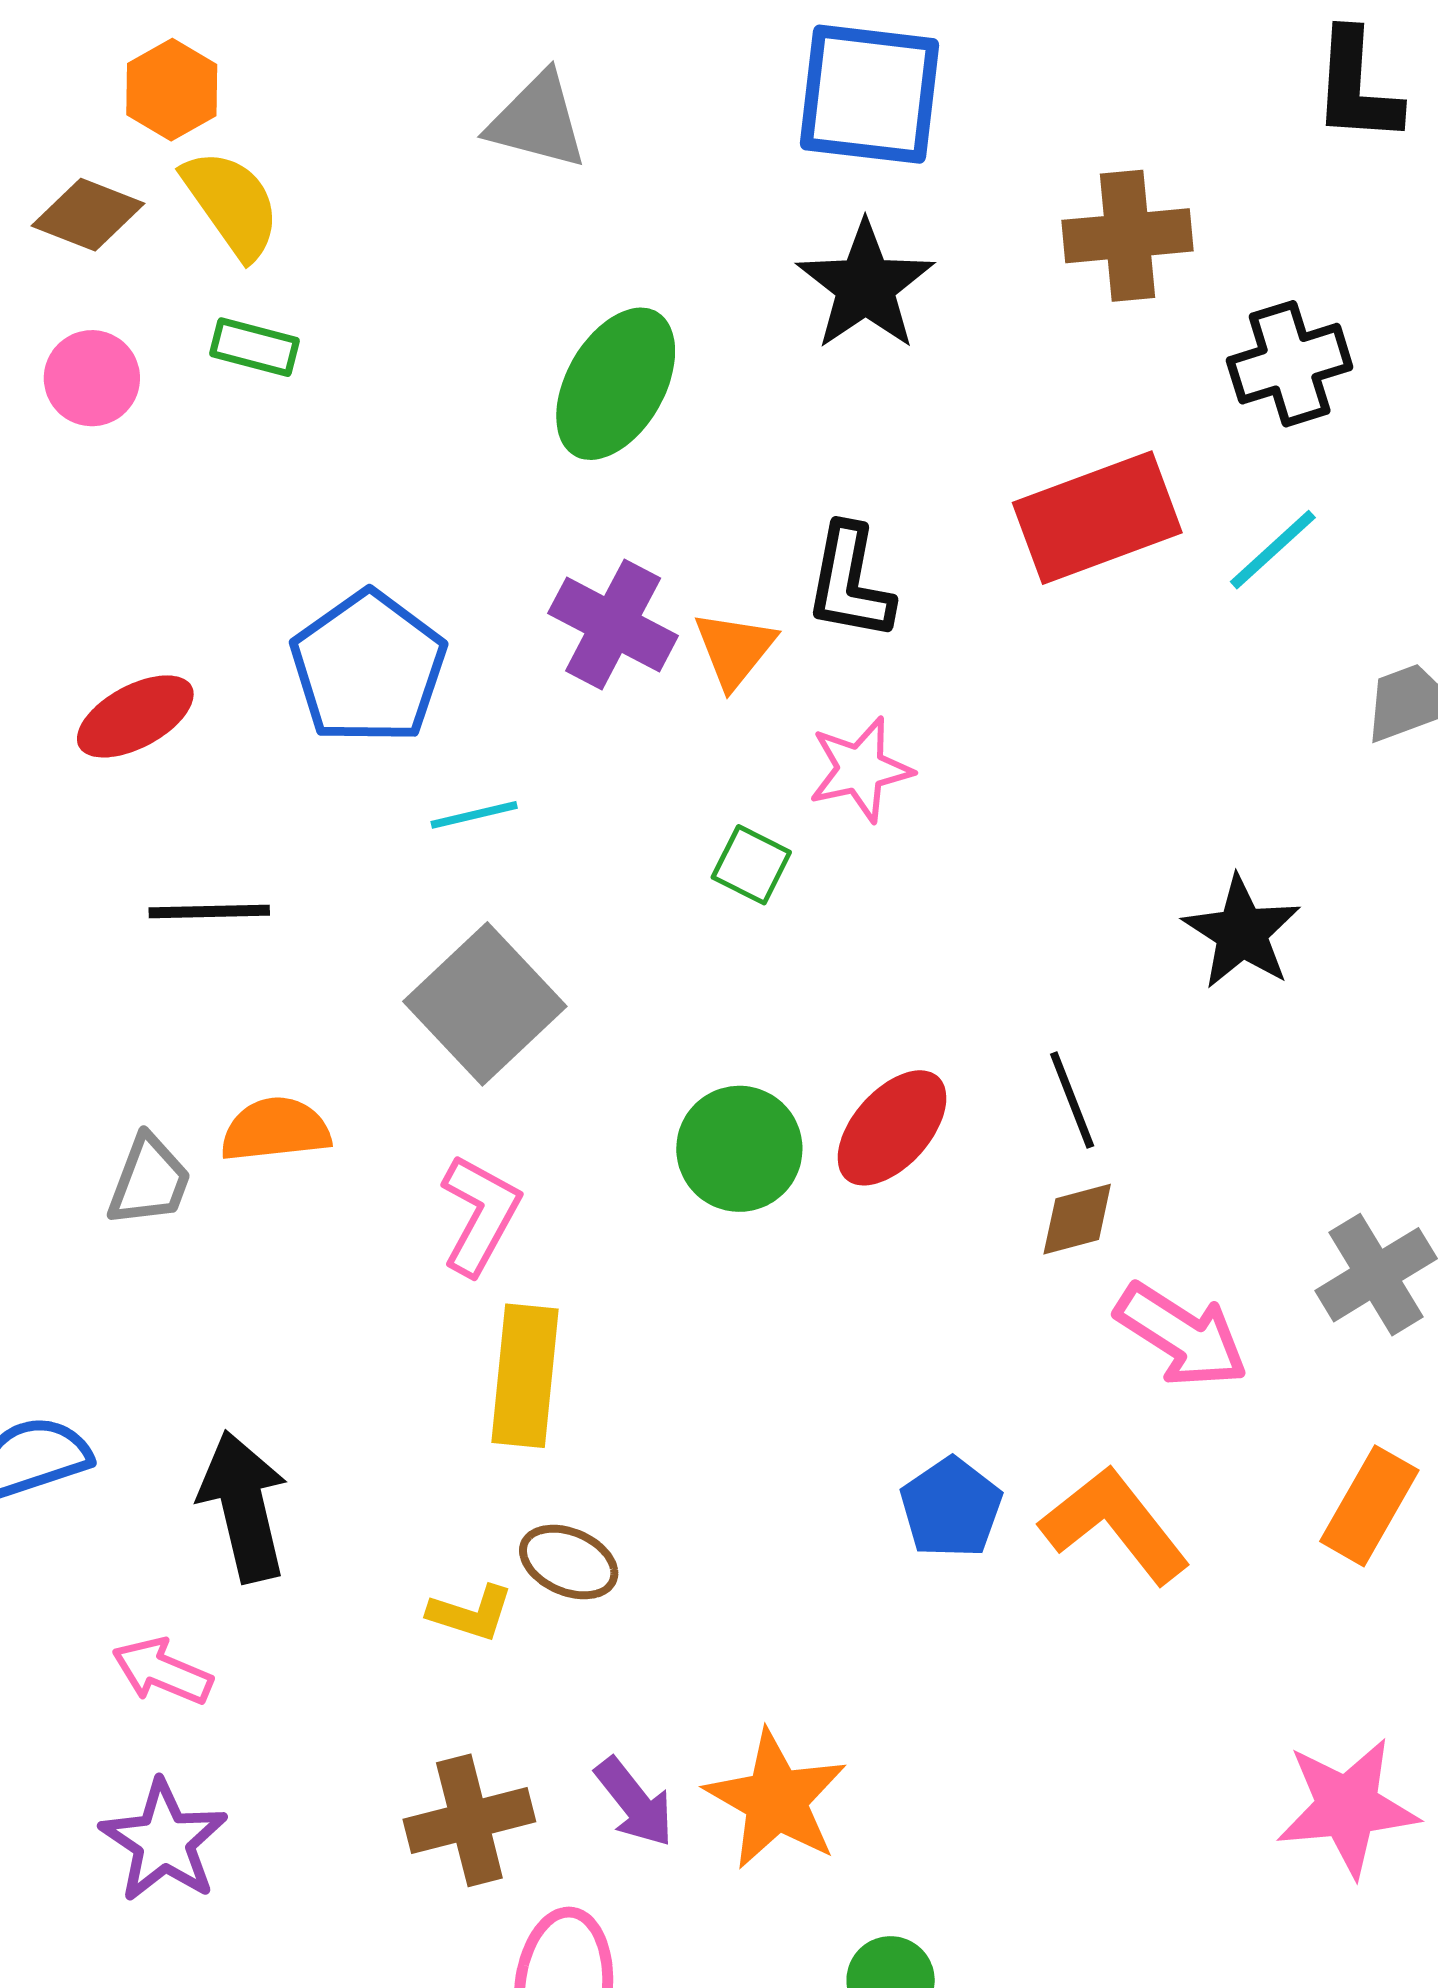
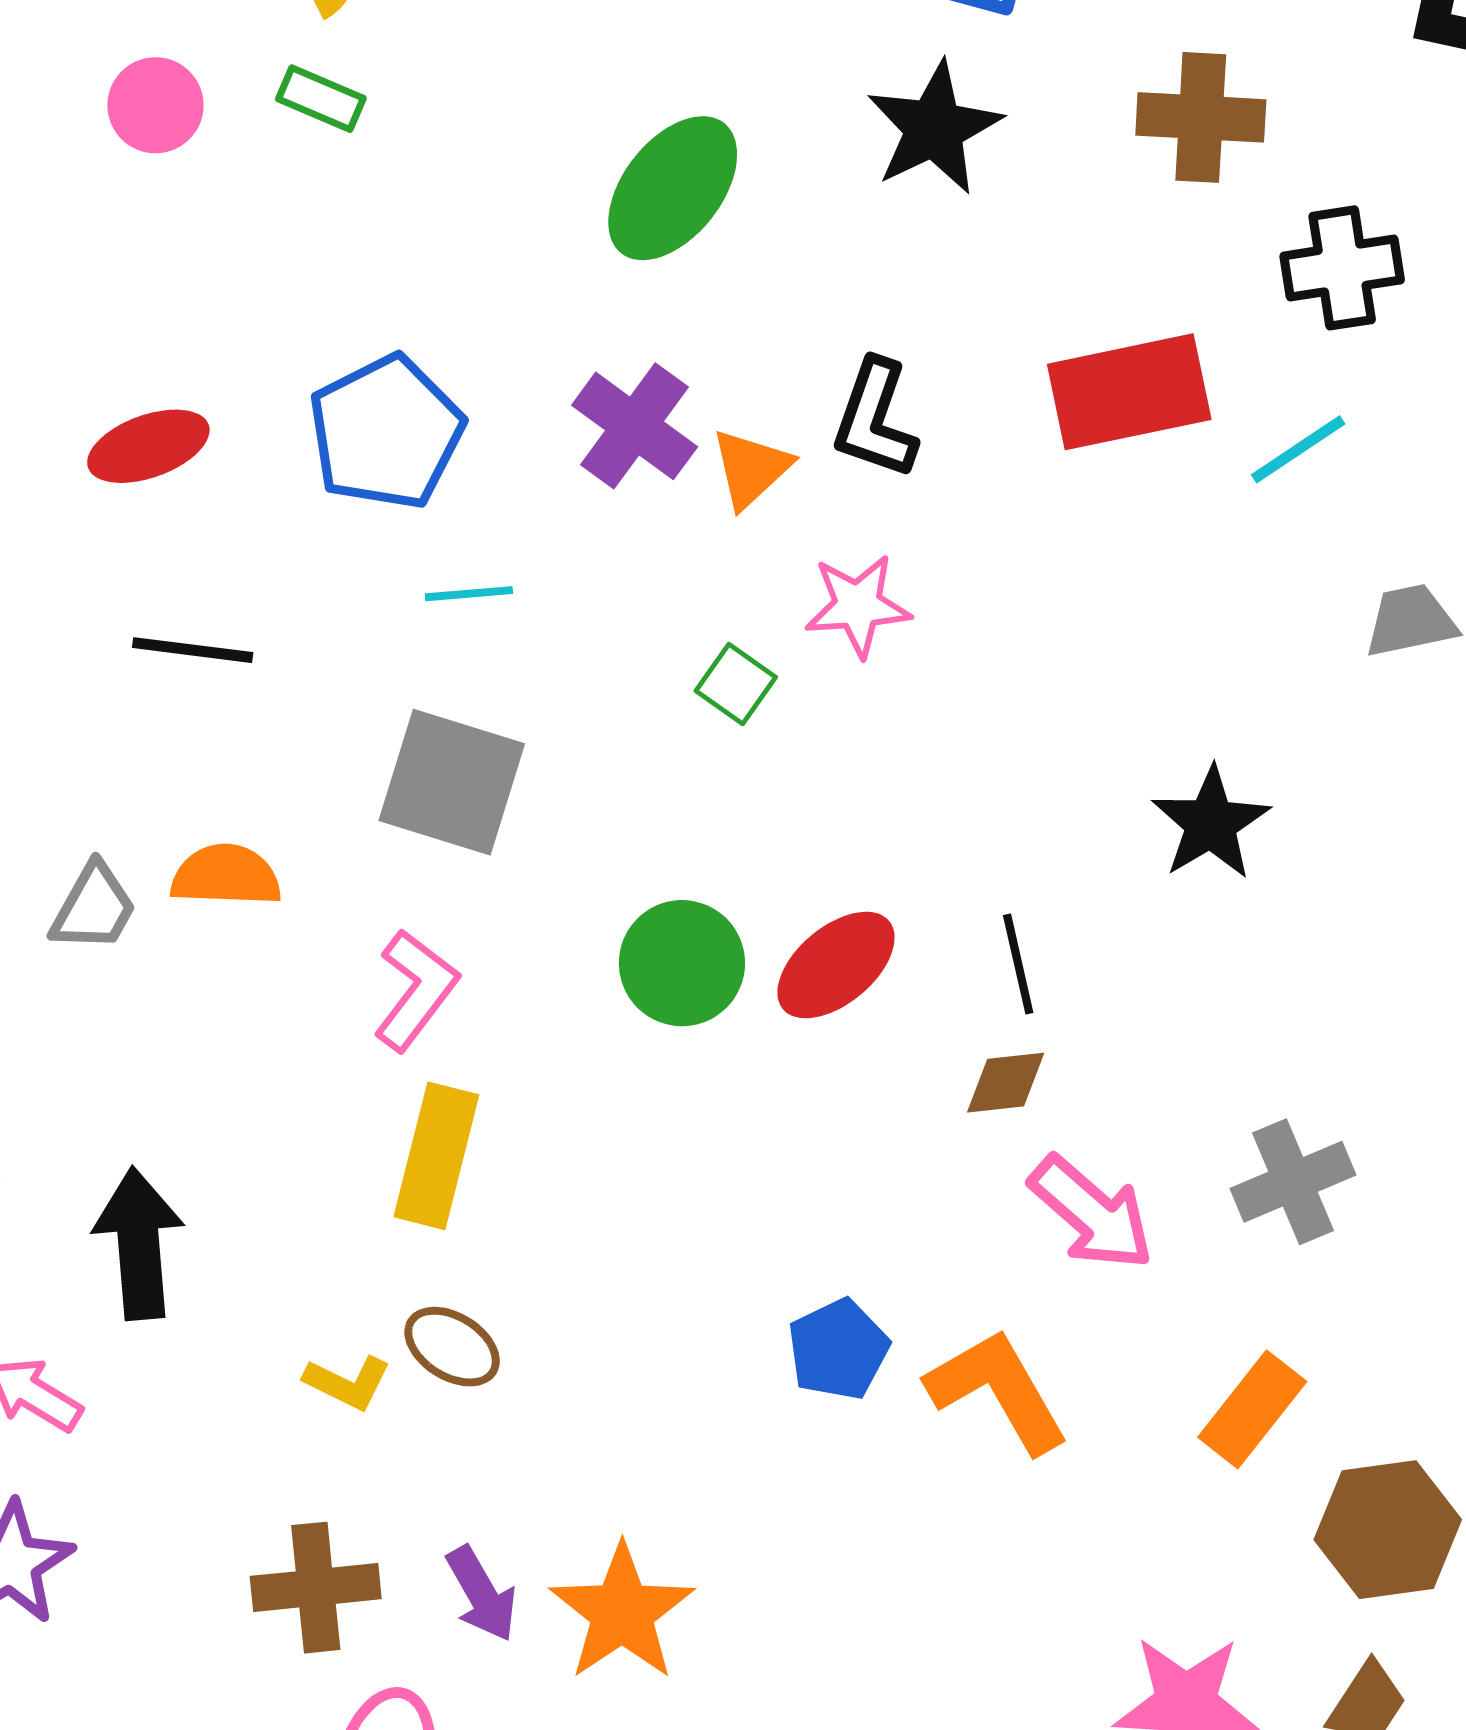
gray square: (485, 1004) -> (452, 782), turned -38

